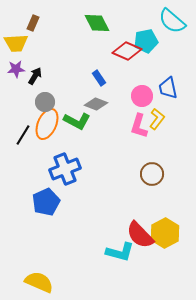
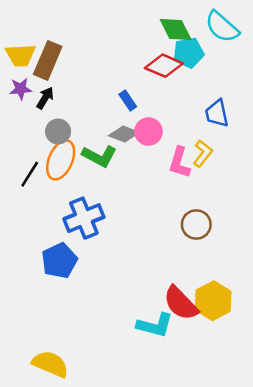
brown rectangle: (33, 23) -> (48, 60), moved, size x1.8
green diamond: (97, 23) -> (176, 29), moved
pink circle: (142, 96) -> (148, 132), moved

